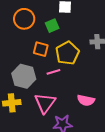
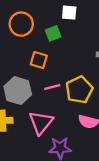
yellow pentagon: (67, 53) -> (79, 90), moved

